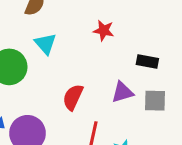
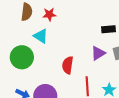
red star: (104, 30) -> (49, 14), moved

